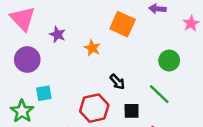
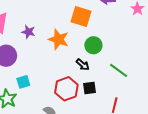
orange star: (92, 48) -> (59, 39), size x1.5
green circle: (169, 61) -> (93, 45), moved
black square: (132, 111) -> (89, 88), moved

